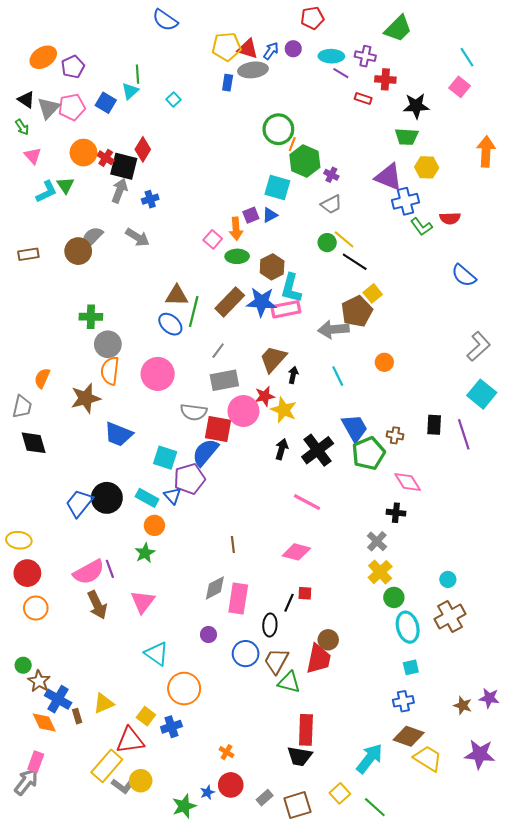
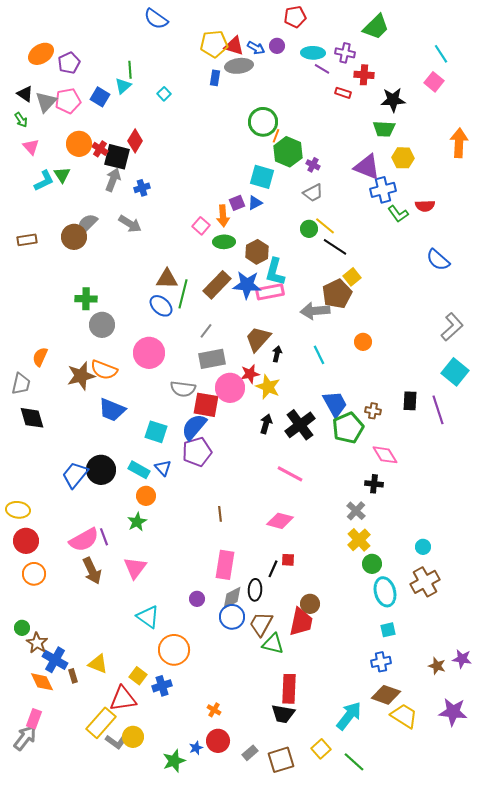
blue arrow: (271, 51) -> (256, 48), turned 84
orange semicircle: (110, 371) -> (104, 370), moved, turned -76
purple pentagon: (189, 479) -> (197, 452), moved
gray diamond: (215, 588) -> (232, 598), moved
yellow triangle: (104, 703) -> (98, 664), turned 45

